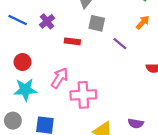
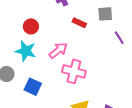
gray square: (97, 23) -> (105, 14), turned -35

